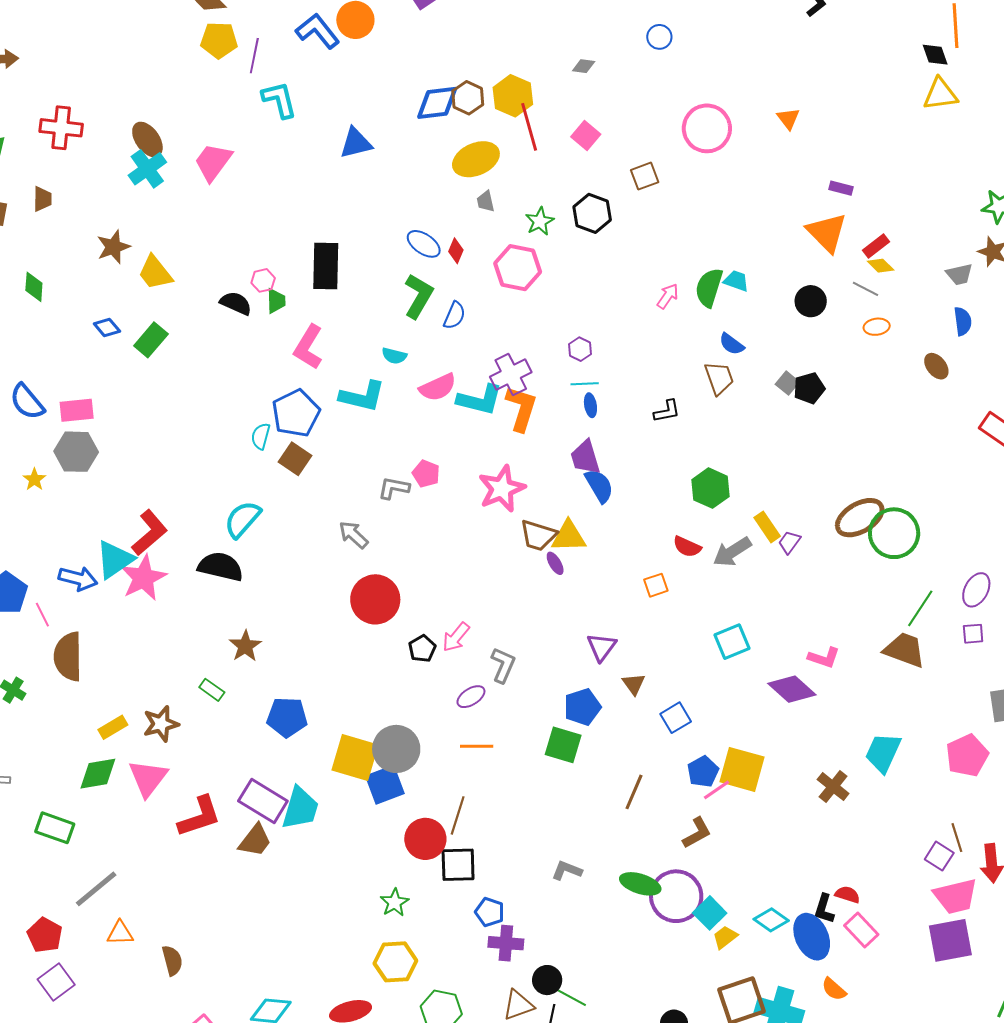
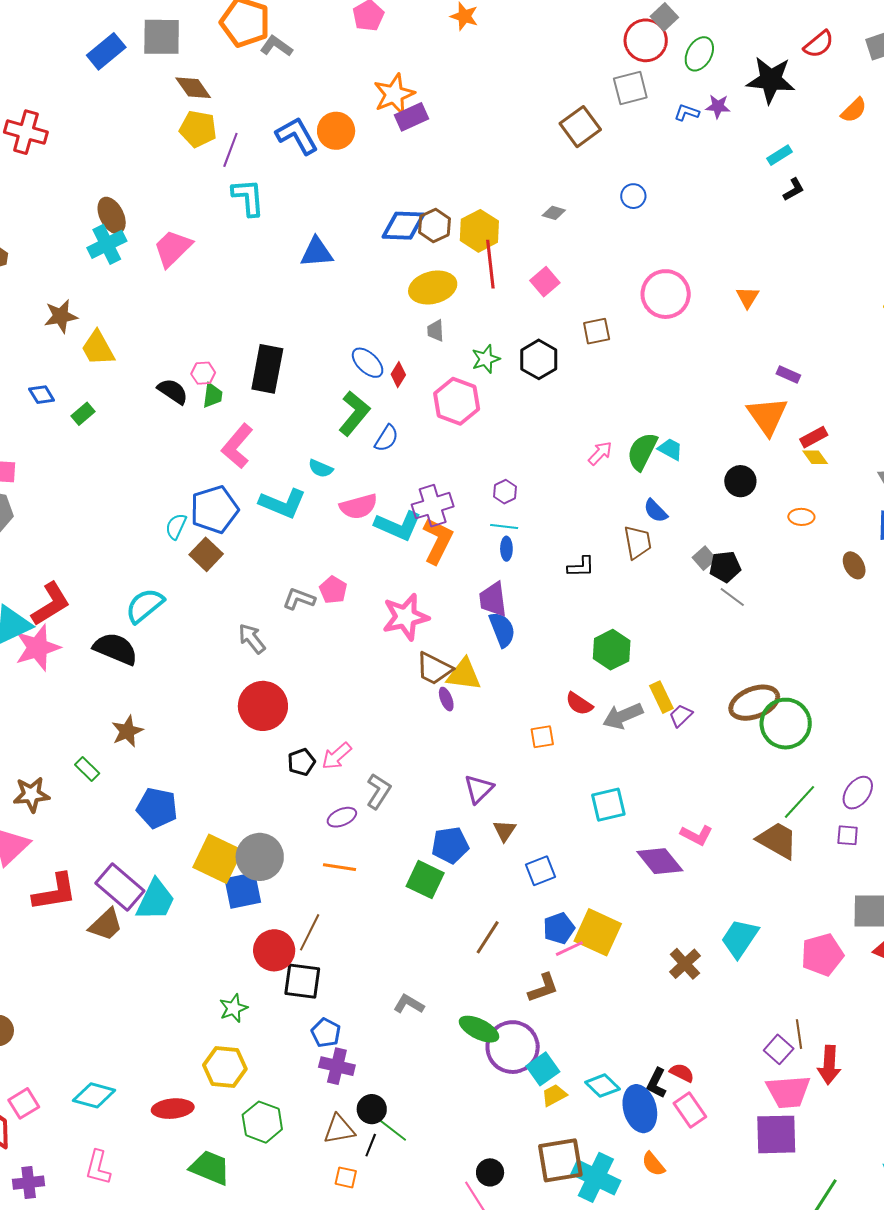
red cross: (61, 128) -> (26, 132), moved
gray line: (866, 289) -> (732, 597), moved
green rectangle: (151, 340) -> (83, 414), size x0.7

